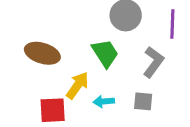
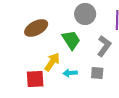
brown ellipse: (42, 53) -> (36, 28), moved, turned -45

